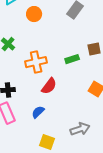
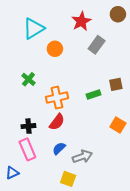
red semicircle: (49, 86) -> (57, 122), moved
gray arrow: (80, 129) -> (82, 157), moved

